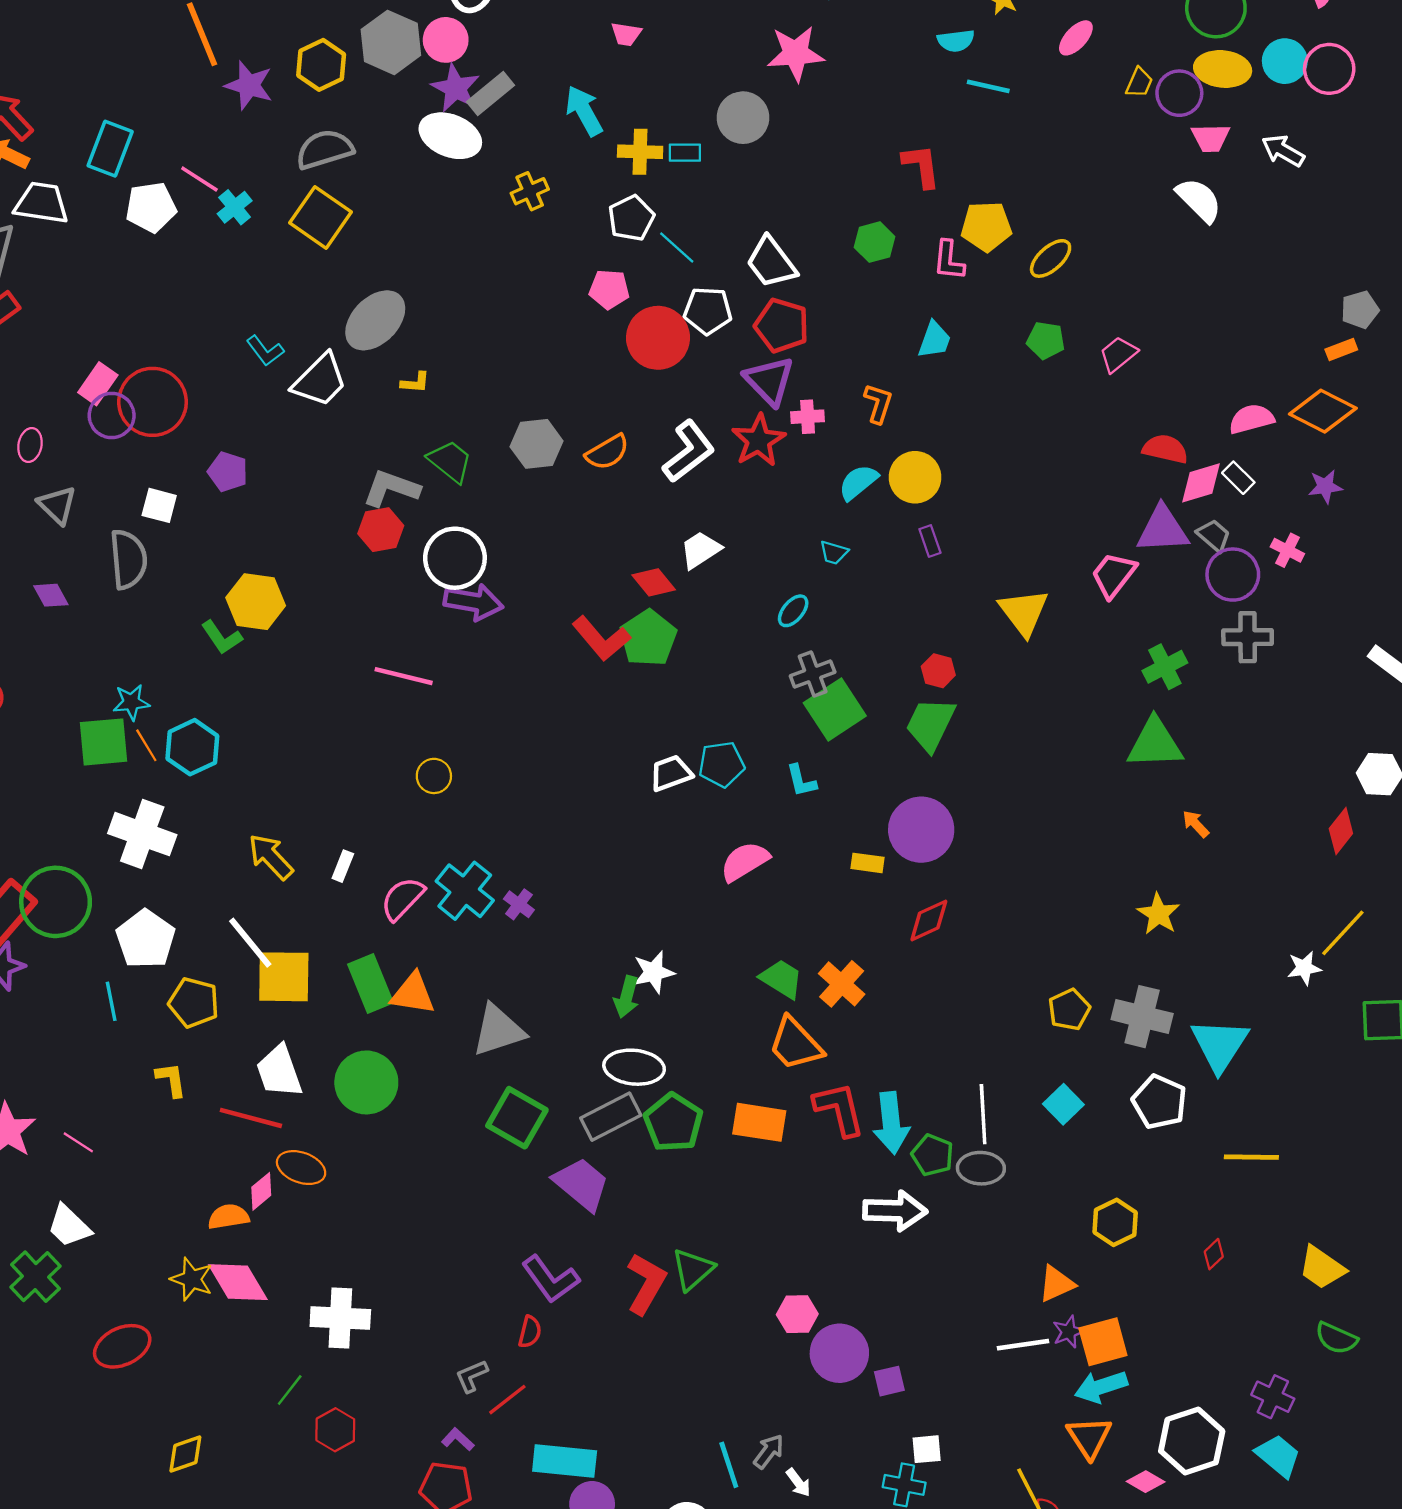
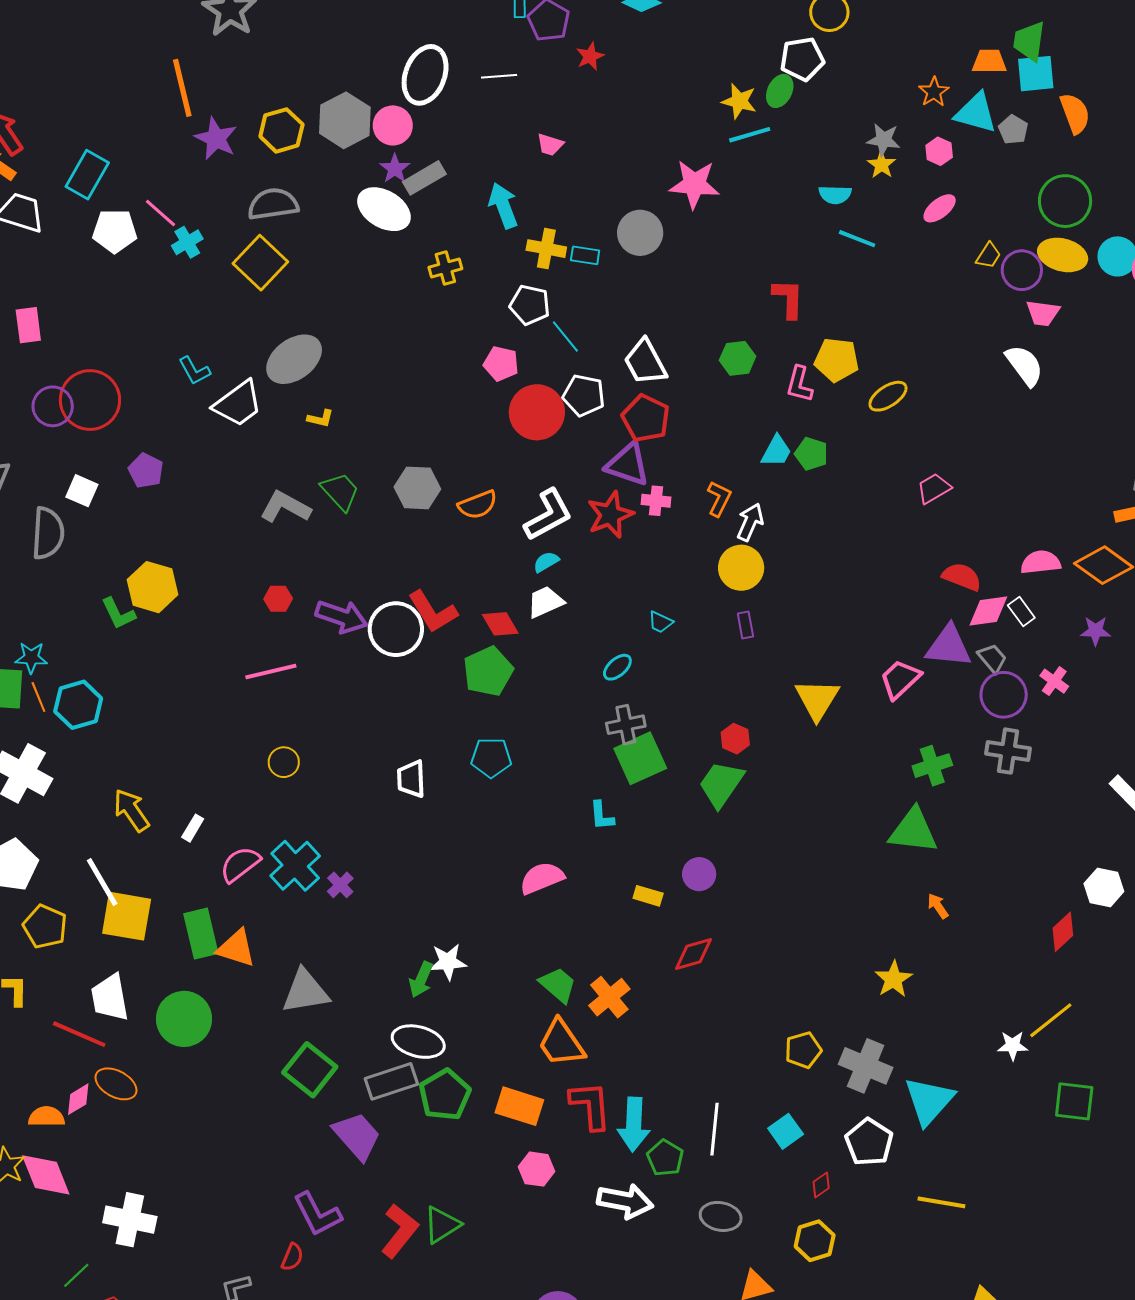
purple star: (455, 88) -> (395, 169), size x0.7
white arrow: (1283, 151) -> (750, 522), moved, turned 75
white pentagon: (631, 218) -> (530, 305), turned 30
green pentagon: (1046, 340) -> (811, 454), moved
purple triangle: (769, 381) -> (628, 464), turned -36
pink rectangle: (98, 384) -> (28, 325), moved, turned -51
cyan semicircle: (858, 482) -> (546, 562), moved, size x0.7
red hexagon: (381, 530) -> (278, 599), moved, size x0.7
white circle: (455, 558) -> (396, 629), moved
red L-shape: (601, 639) -> (433, 612), moved
pink line: (404, 676) -> (271, 671), turned -36
cyan pentagon: (722, 764) -> (491, 758), moved
white trapezoid: (671, 773) -> (411, 779), moved, turned -81
purple circle: (921, 830) -> (699, 874), size x0.6
gray ellipse: (981, 1168) -> (721, 1216), moved
red diamond: (1214, 1254) -> (821, 1185), moved
pink hexagon: (797, 1314) -> (537, 1169), moved

